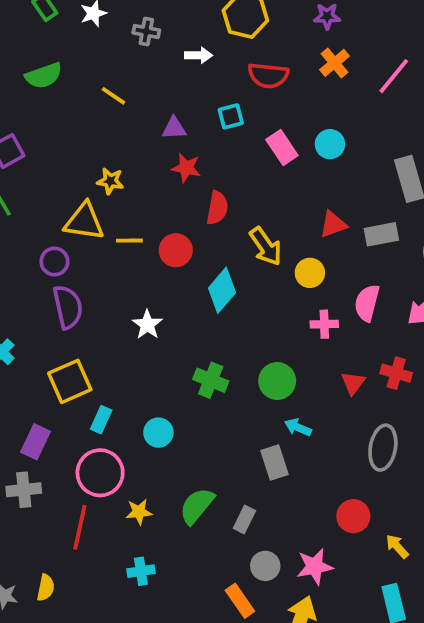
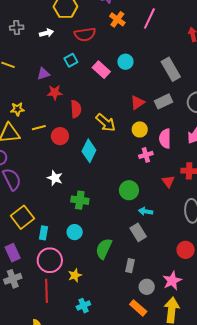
yellow line: (129, 241) -> (39, 128), moved
yellow circle: (310, 273) -> (140, 129), moved
green cross: (211, 380) -> (80, 200), moved
purple rectangle: (36, 442) -> (13, 253), turned -36
green semicircle: (197, 506) -> (104, 249), moved

